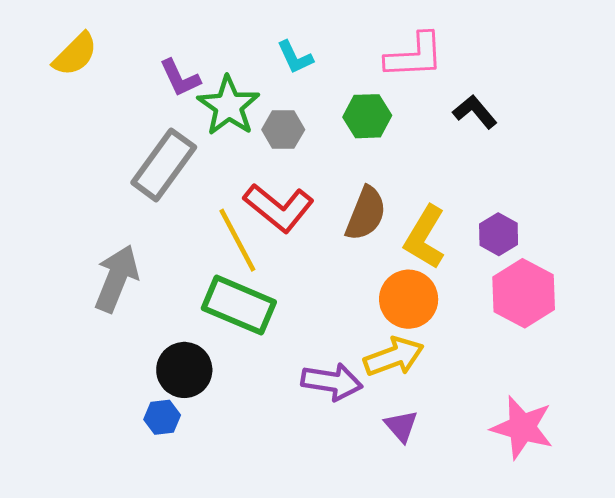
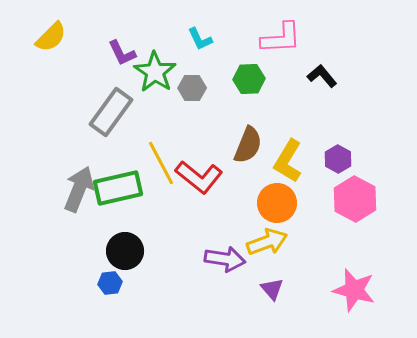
red L-shape: (279, 208) -> (199, 177), moved
green rectangle: (239, 305) -> (118, 188), moved, turned -36

